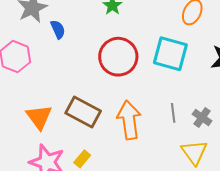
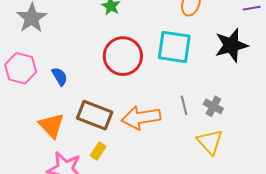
blue semicircle: (58, 29) -> (60, 76), moved
orange arrow: (129, 120) -> (141, 118), turned -84
yellow rectangle: (82, 159) -> (98, 151), moved

